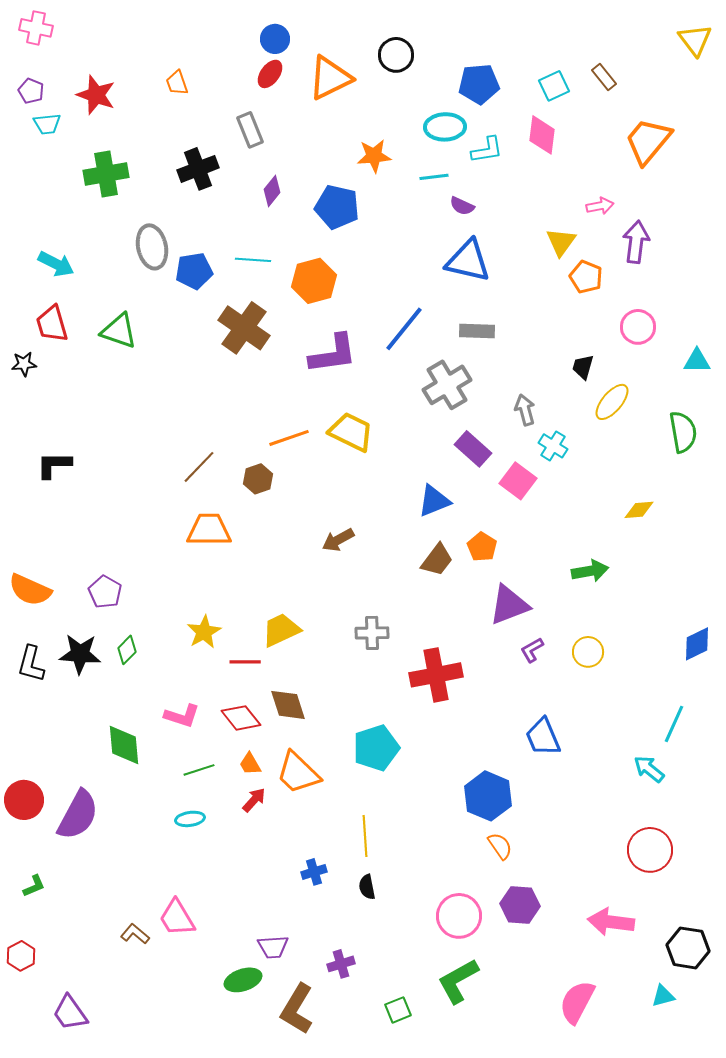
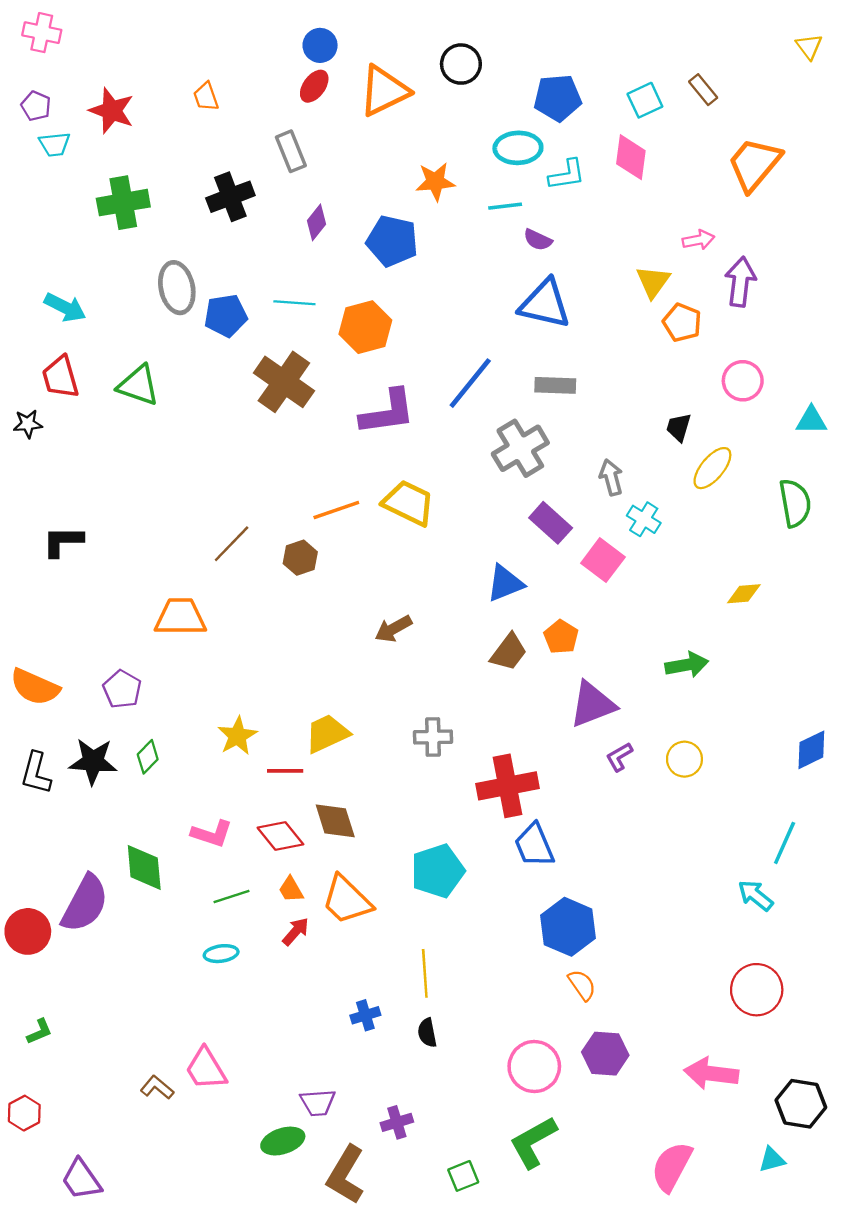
yellow triangle: (695, 40) -> (809, 47), size x0.7
orange trapezoid: (209, 530) -> (180, 617), moved
blue trapezoid: (543, 737) -> (534, 845), moved
purple semicircle: (78, 815) -> (85, 904), moved

